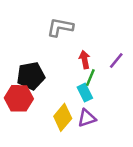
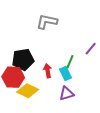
red arrow: (85, 60) -> (48, 71), moved
yellow diamond: (63, 117) -> (28, 91), moved, turned 75

